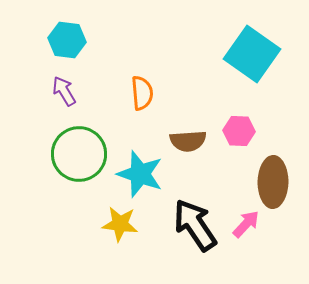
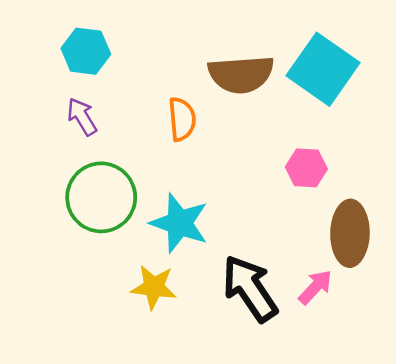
brown semicircle: (188, 141) -> (241, 74), moved, size x1.4

